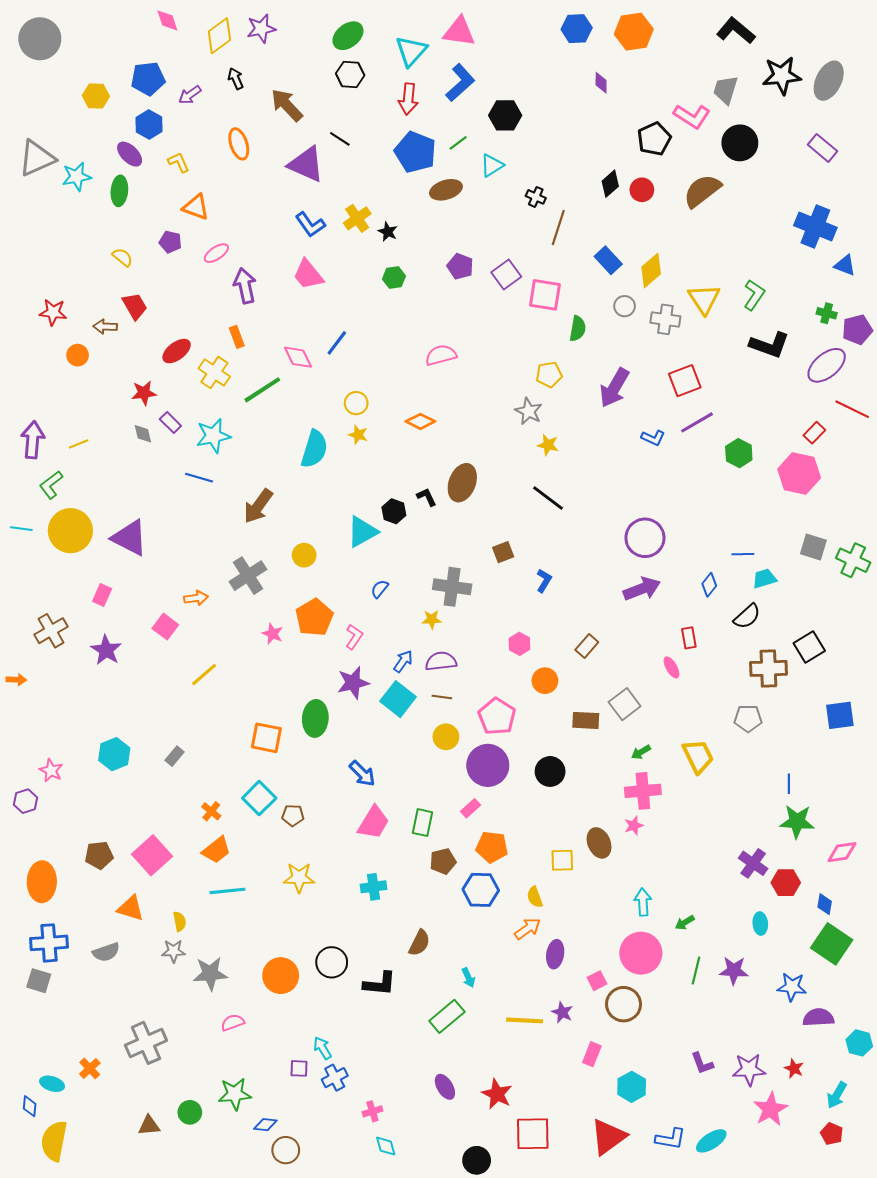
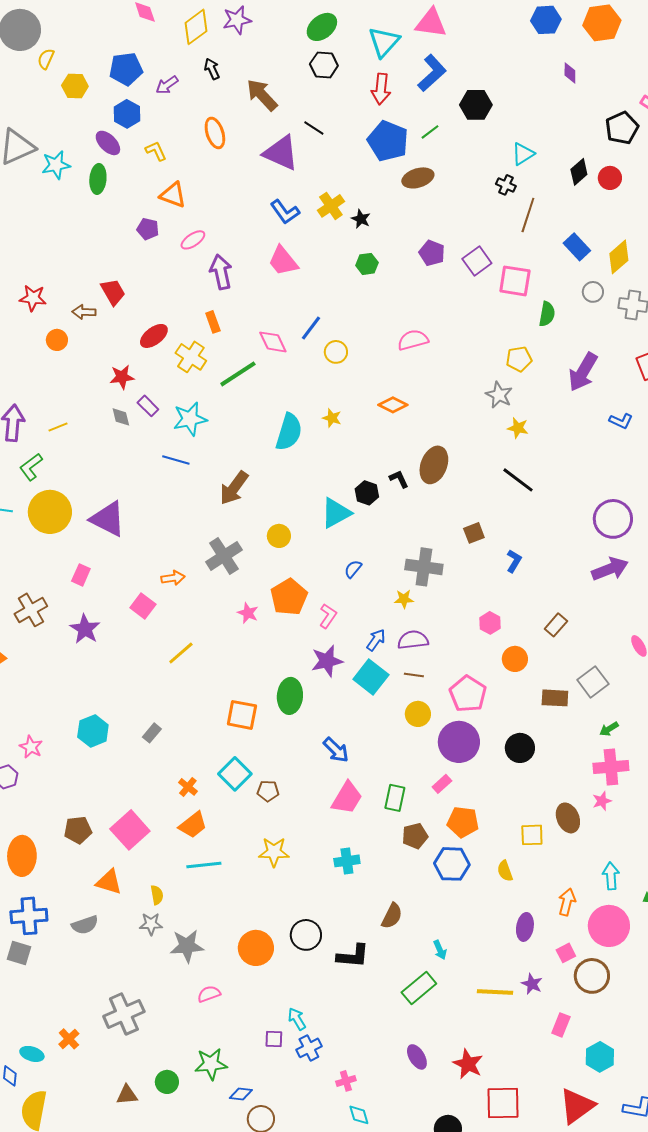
cyan triangle: (492, 165) -> (523, 154), moved
yellow semicircle: (122, 257) -> (46, 59), moved, turned -105
yellow circle: (356, 403) -> (336, 352), moved
orange arrow: (528, 929) -> (567, 902), moved, turned -40

